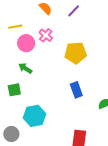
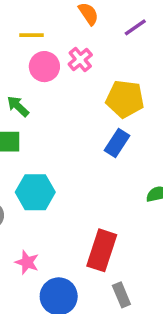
green arrow: (25, 68) -> (18, 106), moved
blue rectangle: (76, 90) -> (117, 143), moved, turned 42

